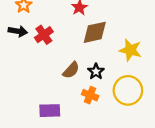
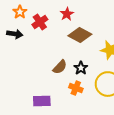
brown diamond: (95, 32) -> (80, 35), turned 40
red cross: (44, 35) -> (40, 22), moved

